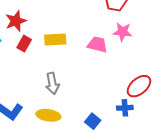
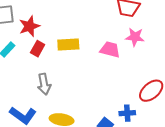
gray arrow: (52, 83) -> (44, 84), moved
blue cross: (125, 108) -> (127, 113), moved

